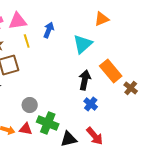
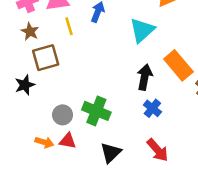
gray circle: (30, 105) -> (63, 115), moved
green cross: (48, 123) -> (96, 111), moved
black triangle: (69, 139) -> (111, 153), moved, turned -30

